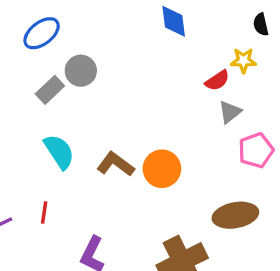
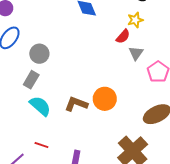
gray rectangle: (50, 90) -> (31, 80), moved
red line: (44, 212) -> (41, 145), turned -64

